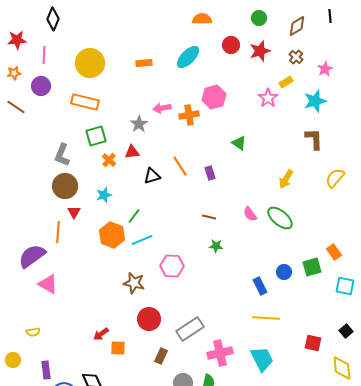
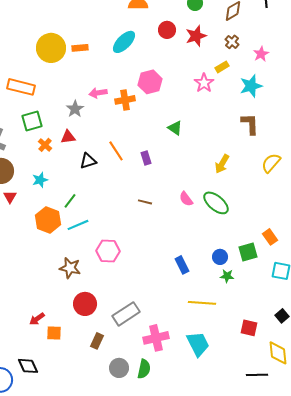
yellow circle: (90, 63) -> (51, 48), moved
green star: (216, 246) -> (227, 276), moved
blue rectangle: (260, 286) -> (182, 265), moved

